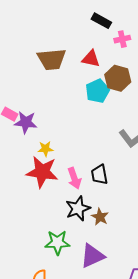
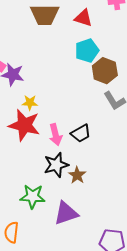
brown hexagon: (118, 78) -> (105, 71), moved
black trapezoid: (99, 175) -> (81, 133), turned -115

